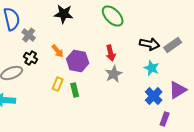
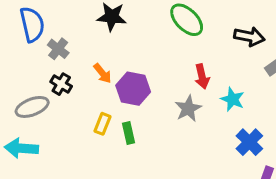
black arrow: (150, 44) -> (249, 37), moved
red arrow: (111, 53) -> (202, 76), moved
cyan star: (152, 68) -> (233, 99), moved

